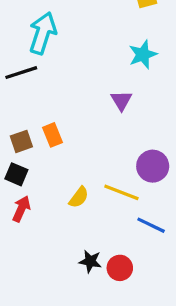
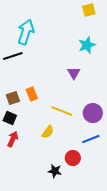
yellow line: (121, 192) -> (62, 111), moved
blue line: (151, 225) -> (91, 139), moved, turned -48
red circle: (120, 268) -> (73, 158), moved

